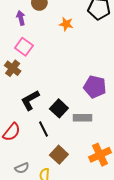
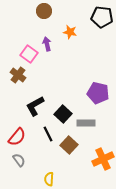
purple arrow: (21, 18) -> (47, 44), moved
brown square: (59, 155) -> (69, 145), moved
gray semicircle: (22, 168) -> (19, 160), moved, turned -104

